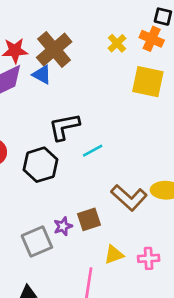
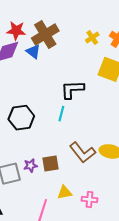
black L-shape: (64, 127) -> (72, 89), moved
cyan line: (93, 151) -> (61, 114), turned -56

